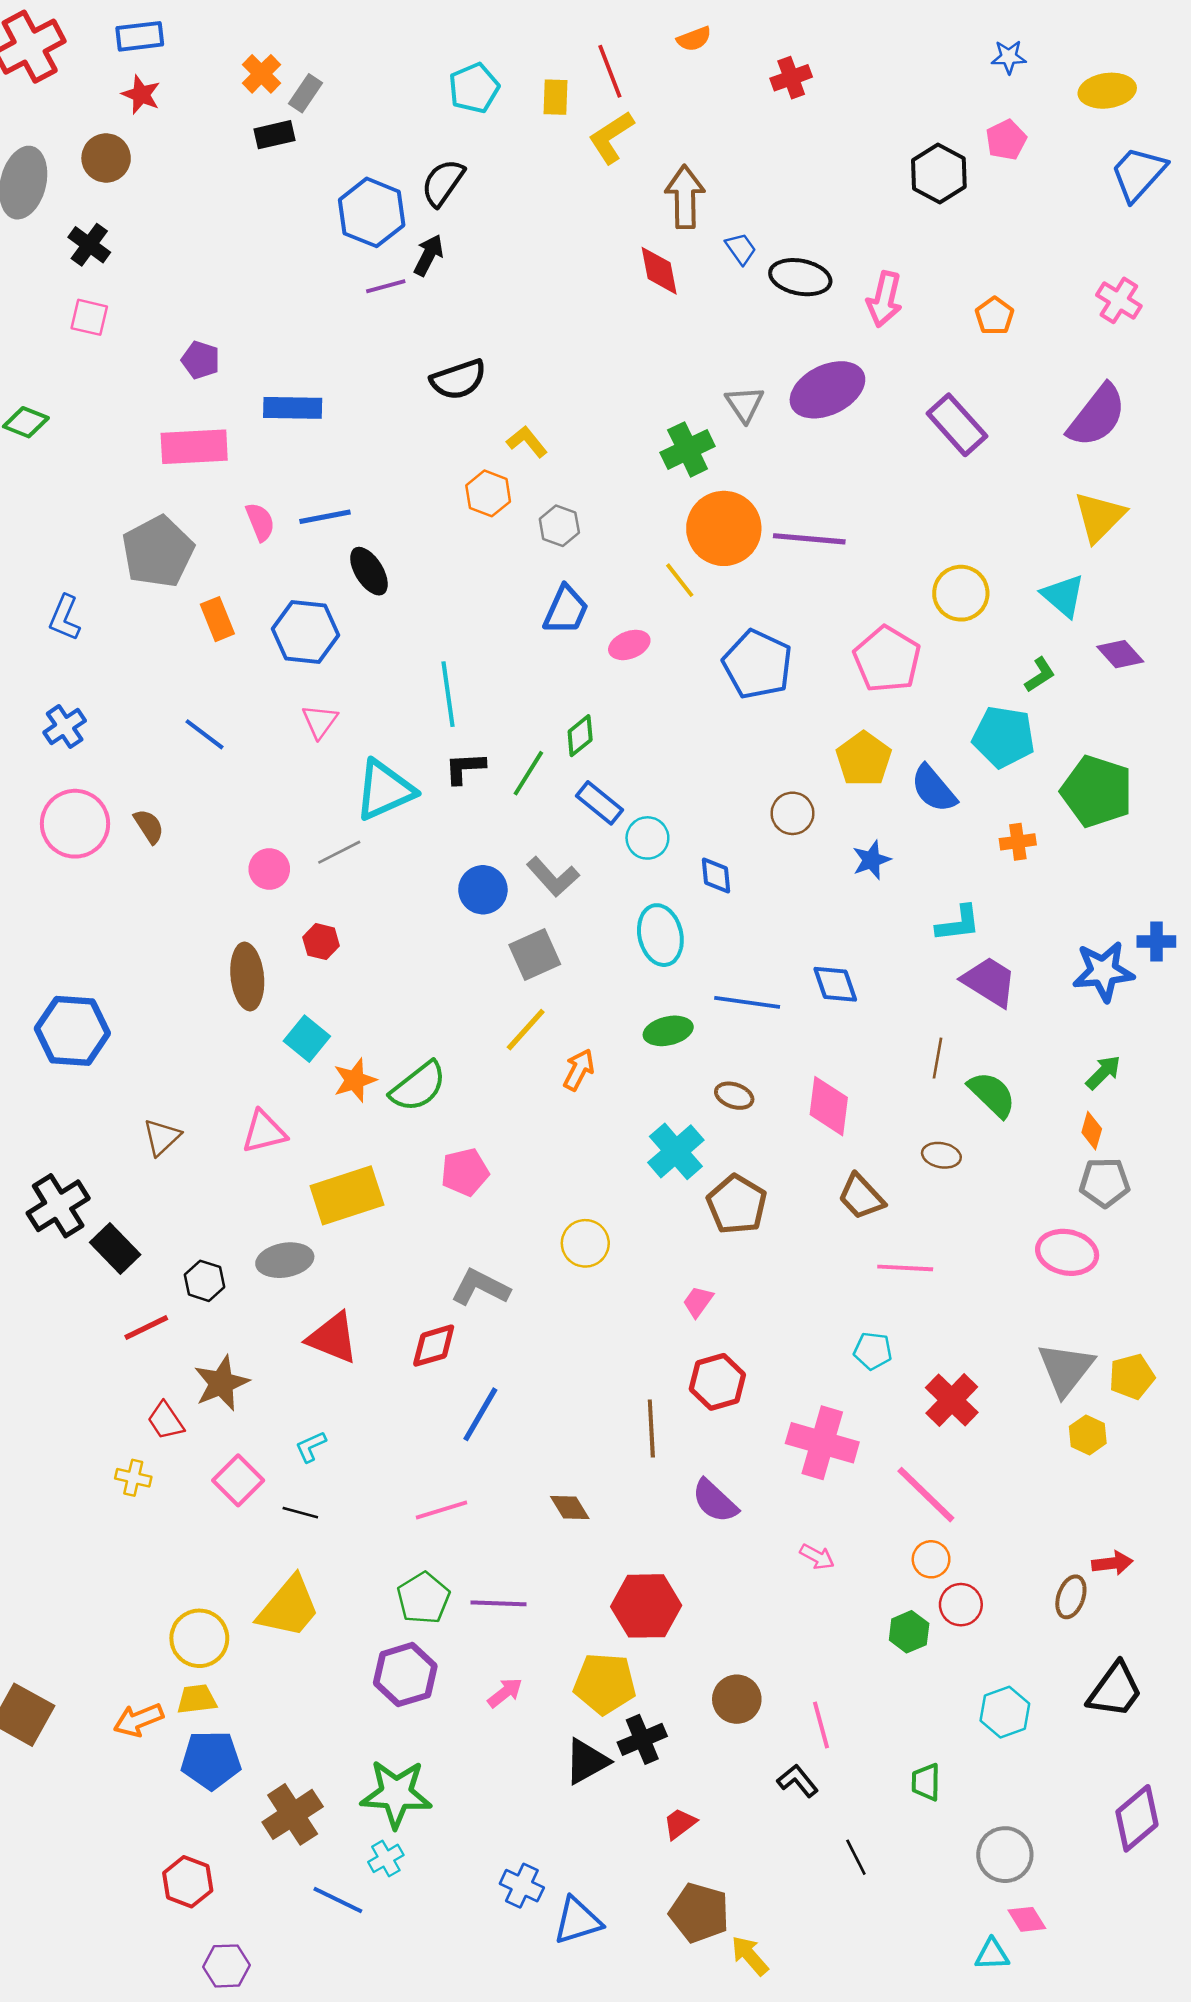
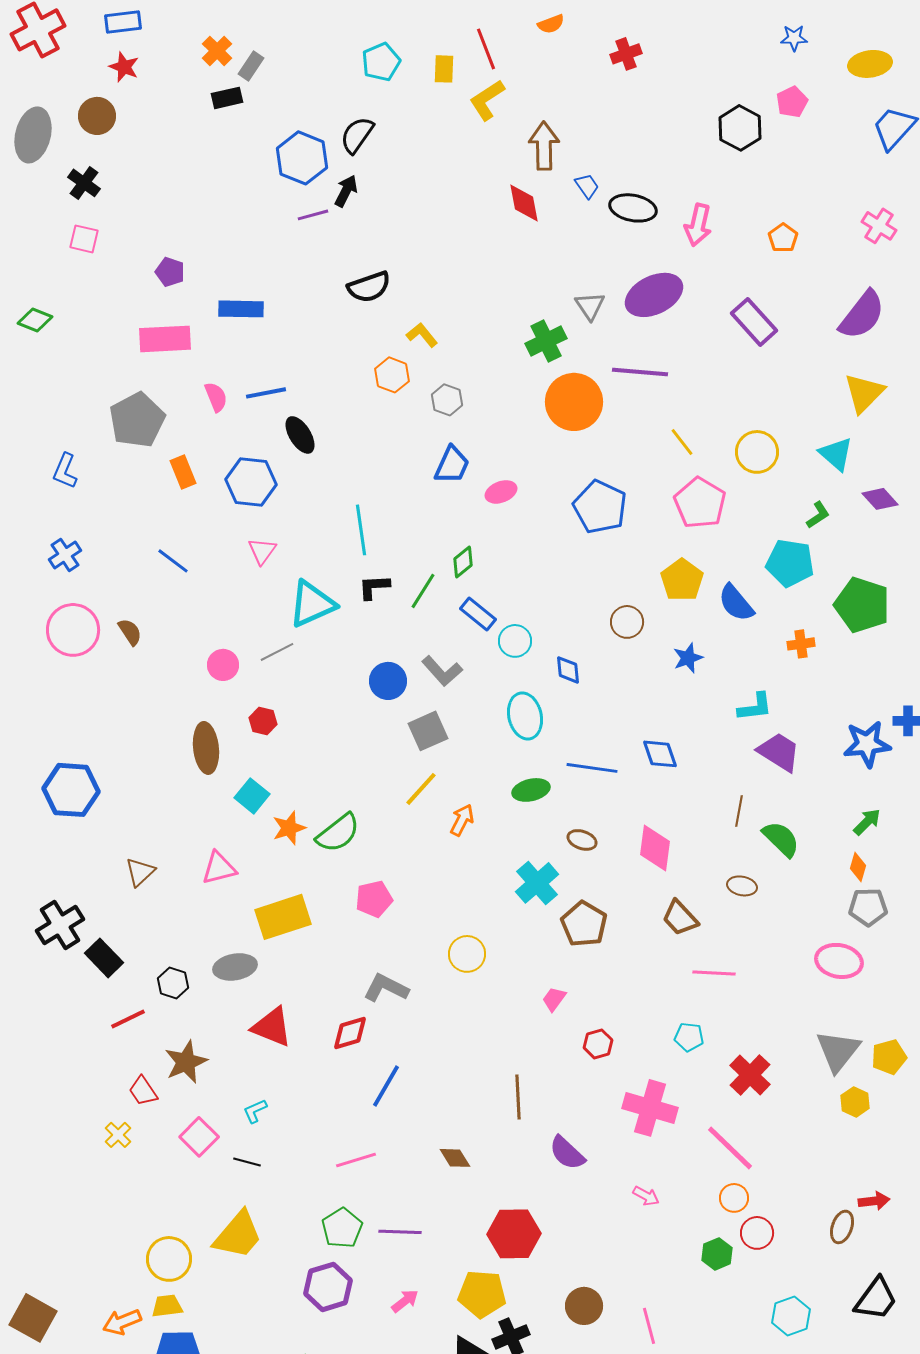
purple line: (809, 539) -> (640, 372), moved
yellow line: (680, 580) -> (682, 442), moved
red hexagon: (717, 1382) -> (598, 1044), moved, size x0.7
yellow cross: (133, 1478) -> (118, 1135), turned 32

